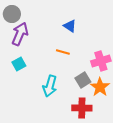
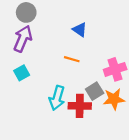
gray circle: (12, 14) -> (26, 12), moved
orange star: (100, 87) -> (114, 99), turned 30
red cross: (82, 108) -> (80, 106), moved

